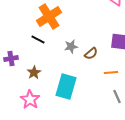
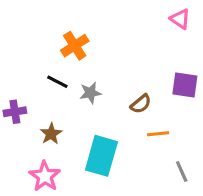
orange cross: (49, 16) -> (75, 46), size x0.7
gray star: (71, 46) -> (90, 93), moved
orange line: (111, 72) -> (158, 134), moved

